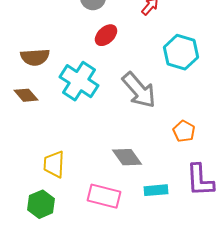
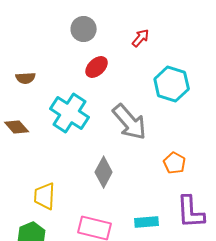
brown semicircle: (35, 57) -> (26, 78), moved, size x0.7
gray diamond: (127, 157) -> (104, 172), moved, turned 64

